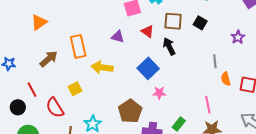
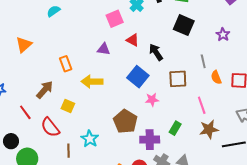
brown square: (173, 21) -> (178, 79), moved
black square: (200, 23) -> (184, 25), size x1.5
orange rectangle: (78, 46) -> (66, 64), size x0.7
brown arrow: (49, 59) -> (45, 90), moved
yellow square: (75, 89) -> (68, 106), turned -32
black circle: (18, 107) -> (11, 141), moved

